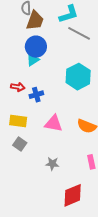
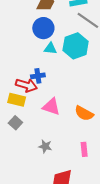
cyan triangle: (33, 60) -> (50, 48), moved, turned 32
cyan hexagon: (78, 77) -> (76, 46), moved
red arrow: (18, 87) -> (26, 85), moved, size x1.5

